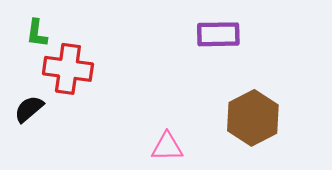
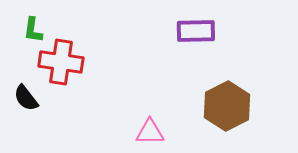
black semicircle: (29, 109) -> (26, 98), turned -88

